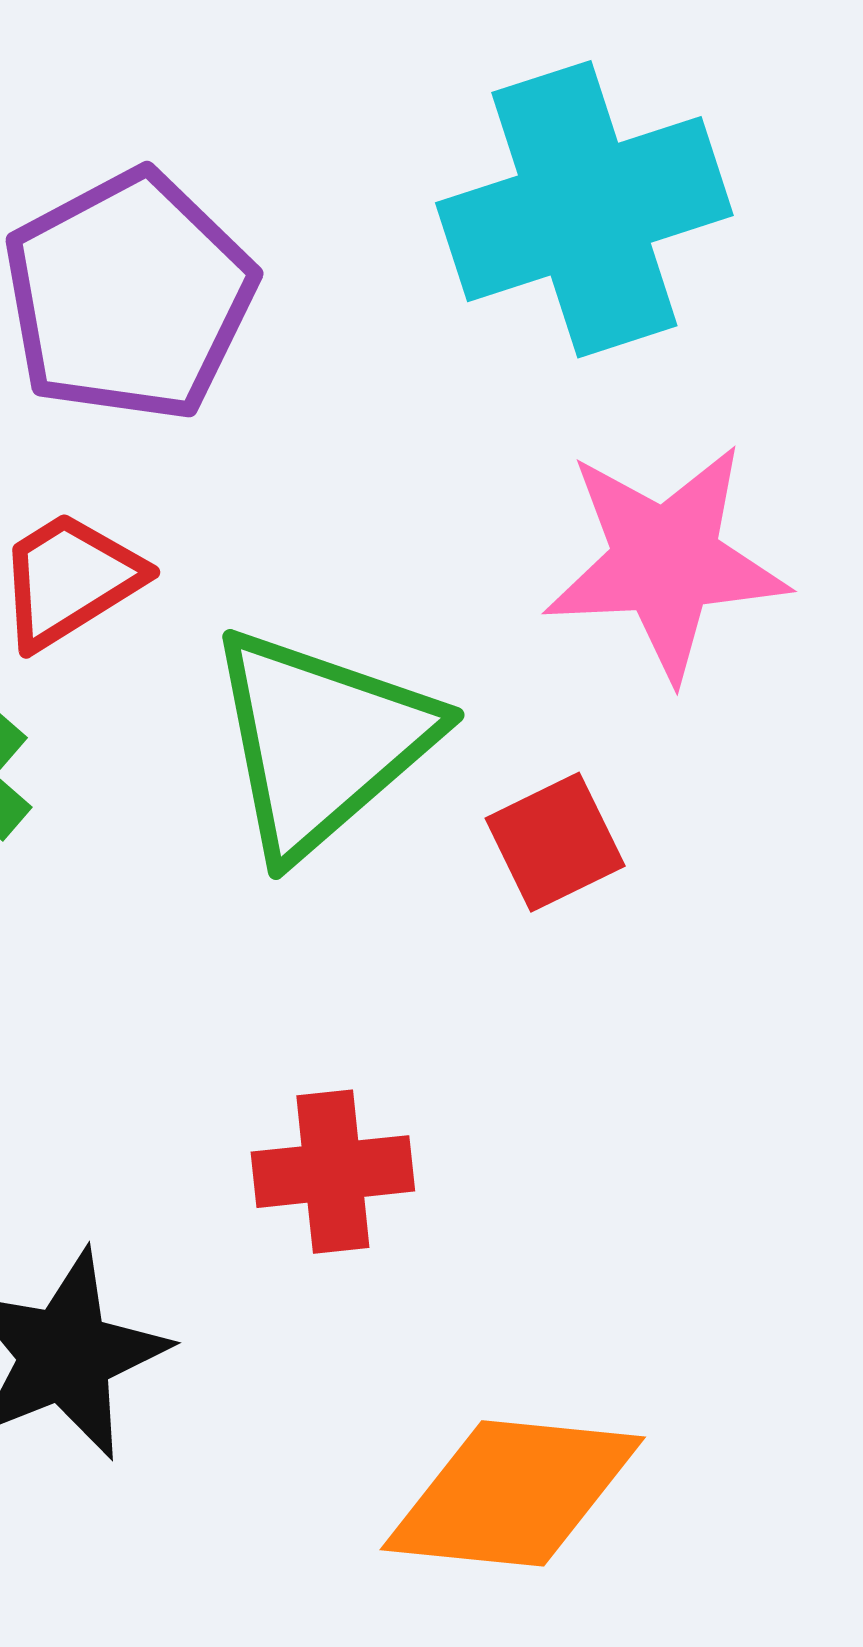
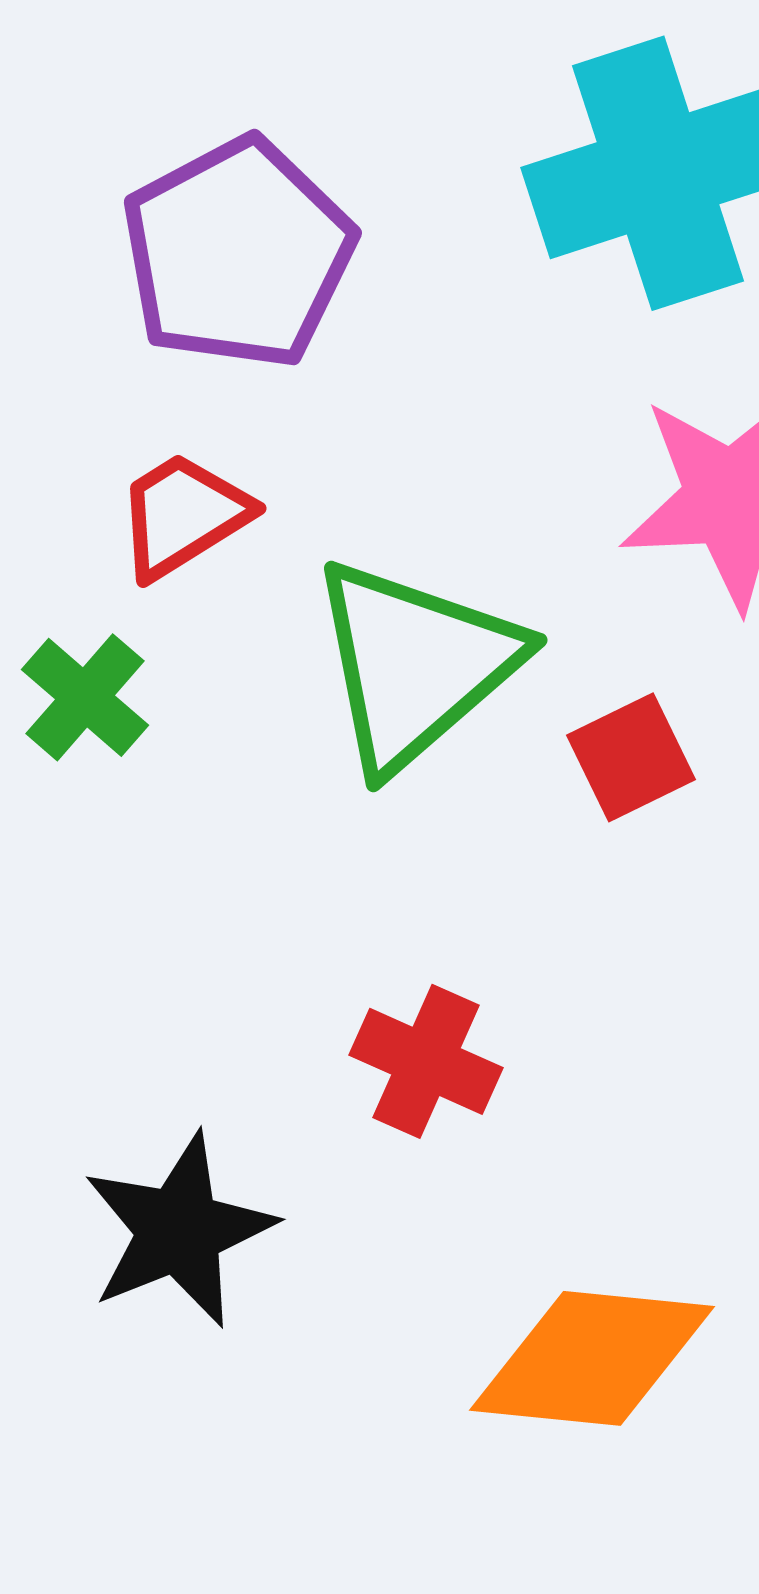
red cross: (333, 1172) -> (426, 1061), turned 30

